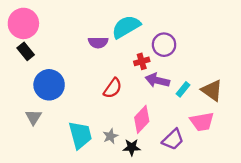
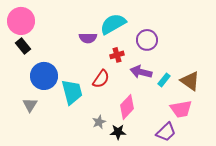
red cross: (142, 61) -> (117, 55), moved
cyan trapezoid: (80, 135) -> (72, 92), moved
purple trapezoid: (173, 139) -> (166, 132), moved

